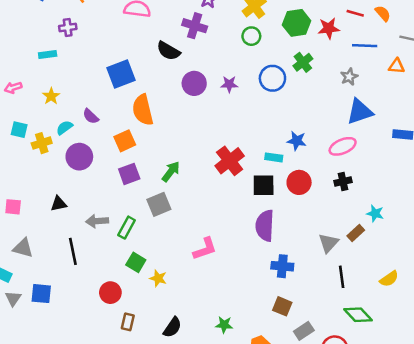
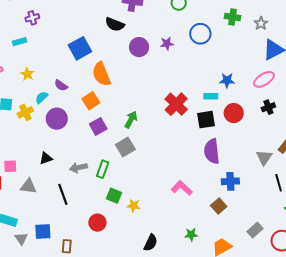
green cross: (303, 62) -> (233, 17), moved, turned -35
gray triangle: (23, 248) -> (28, 186), moved
pink L-shape: (205, 249) -> (182, 188), moved, turned -110
brown square: (282, 306) -> (219, 206), moved, turned 35
brown rectangle: (128, 322) -> (67, 246), moved

